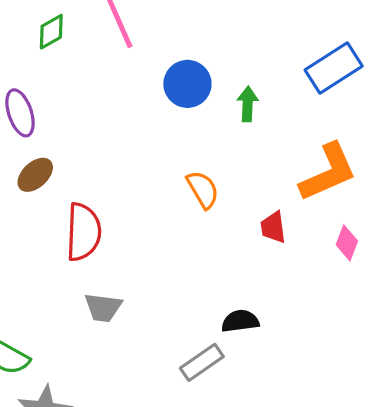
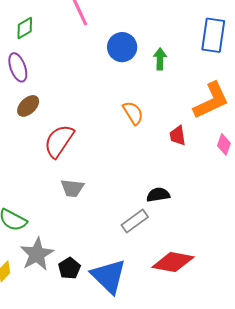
green diamond: (51, 32) -> (25, 28), moved
blue rectangle: (334, 68) -> (213, 35), turned -48
red semicircle: (83, 232) -> (59, 141), turned -147

